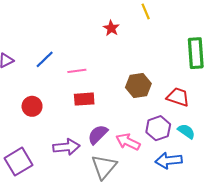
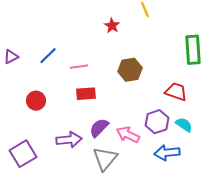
brown hexagon: (138, 85) -> (130, 70), moved

